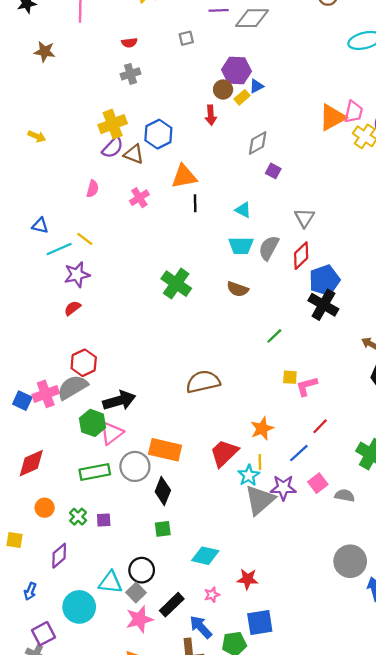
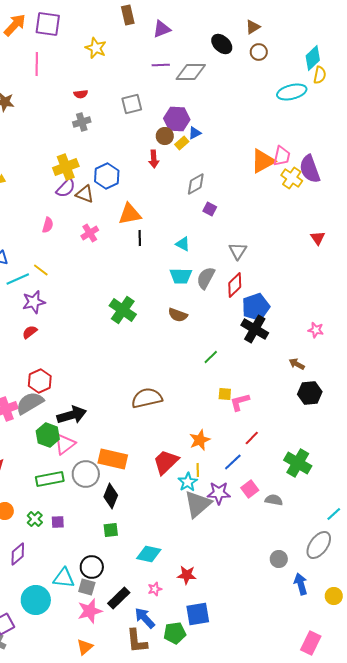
gray square: (186, 38) -> (132, 104), moved, size x1.5
gray circle: (350, 561) -> (279, 559), size x0.6
gray square: (136, 592) -> (87, 587), turned -30

